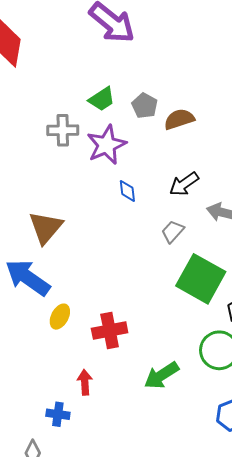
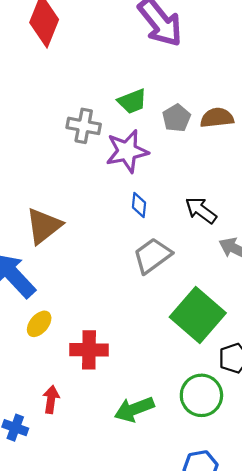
brown semicircle: (179, 119) -> (217, 118), moved
black arrow: (184, 184) -> (201, 210), turned 60
gray trapezoid: (173, 231) -> (152, 256), moved, size x1.5

